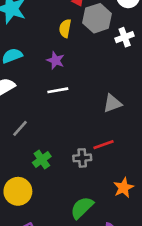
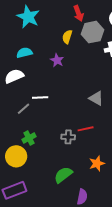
white line: (58, 90) -> (40, 97), moved
gray triangle: (112, 103) -> (96, 98), turned 42
green cross: (42, 160) -> (29, 138), moved

